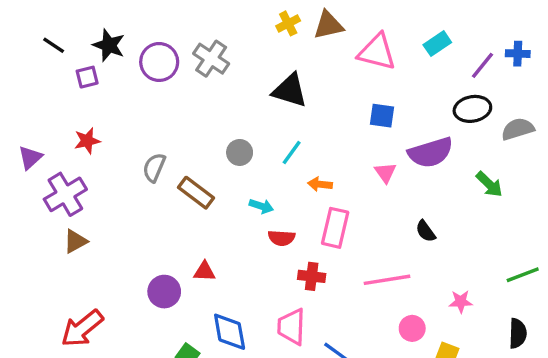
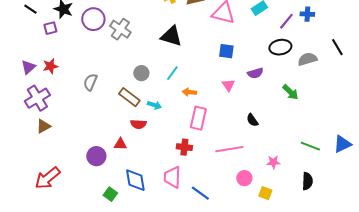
gray cross: (211, 59) -> (120, 29), moved
purple semicircle: (431, 152) -> (255, 73), size x0.6
purple triangle: (30, 157) -> (28, 67), moved
brown rectangle: (196, 193) -> (129, 97), moved
red semicircle: (281, 238) -> (138, 124), moved
green line: (523, 275) -> (310, 146), turned 42

